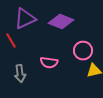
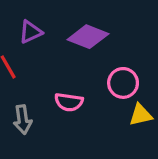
purple triangle: (25, 19) -> (31, 32), size x0.7

